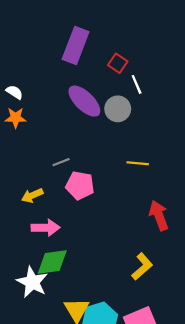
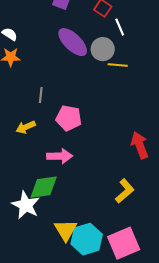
gray line: (61, 162) -> (41, 95), moved, turned -63
yellow line: (138, 163) -> (118, 65), moved
pink arrow: (46, 228) -> (60, 156), moved

